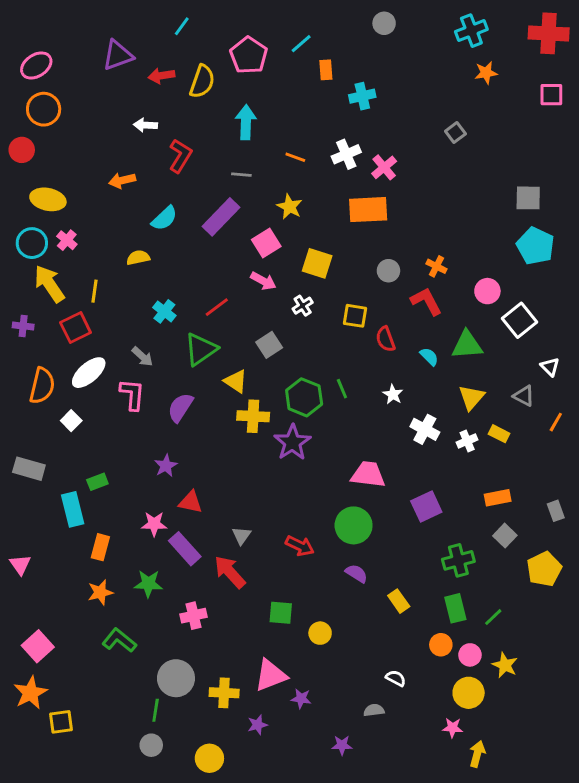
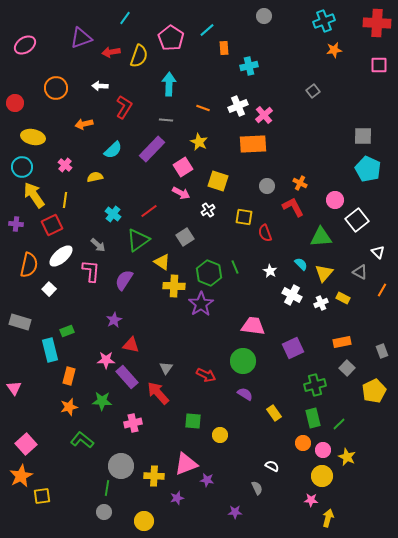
orange circle: (44, 109) -> (56, 88), moved
pink cross: (67, 240) -> (65, 165), moved
cyan semicircle: (429, 357) -> (301, 264), moved
gray semicircle: (374, 710) -> (257, 488), turned 72

